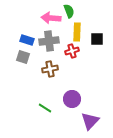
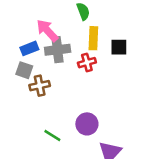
pink arrow: (51, 18) -> (47, 31), moved, turned 42
blue rectangle: (27, 40) -> (29, 48), turned -40
brown cross: (50, 69) -> (40, 86), moved

